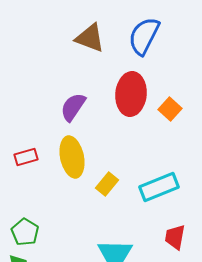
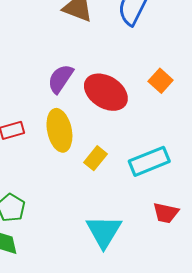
red ellipse: (131, 94) -> (106, 92), moved, turned -63
red trapezoid: (175, 237) -> (166, 213), turned -88

